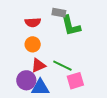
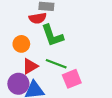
red semicircle: (33, 22) -> (38, 18), moved
green L-shape: (71, 26) -> (52, 36), moved

